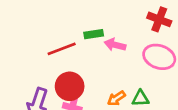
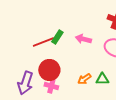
green rectangle: (94, 34) -> (57, 37), moved, turned -48

